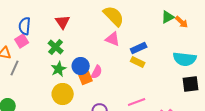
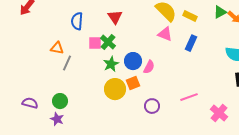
pink square: (22, 41) -> (95, 43), moved, turned 32
blue rectangle: (139, 48) -> (191, 43), turned -42
yellow rectangle: (138, 62) -> (190, 16), moved
orange square: (86, 78) -> (133, 83), moved

